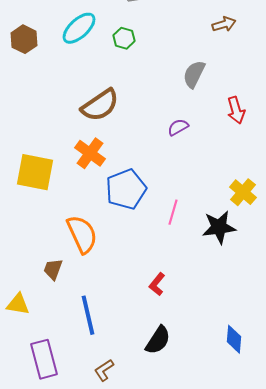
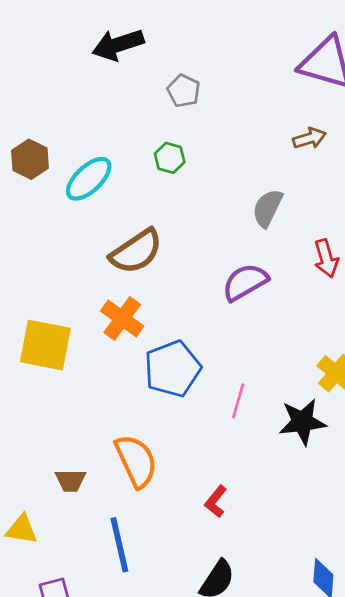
cyan ellipse: (79, 28) -> (89, 179), moved
purple semicircle: (178, 127) -> (245, 282), size x1.6
orange semicircle: (82, 234) -> (136, 461), moved
brown trapezoid: (53, 269) -> (70, 481), turned -110

